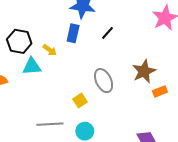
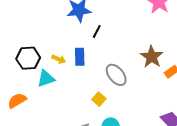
blue rectangle: (73, 33) -> (80, 57), moved
black line: (107, 33) -> (97, 31), moved

